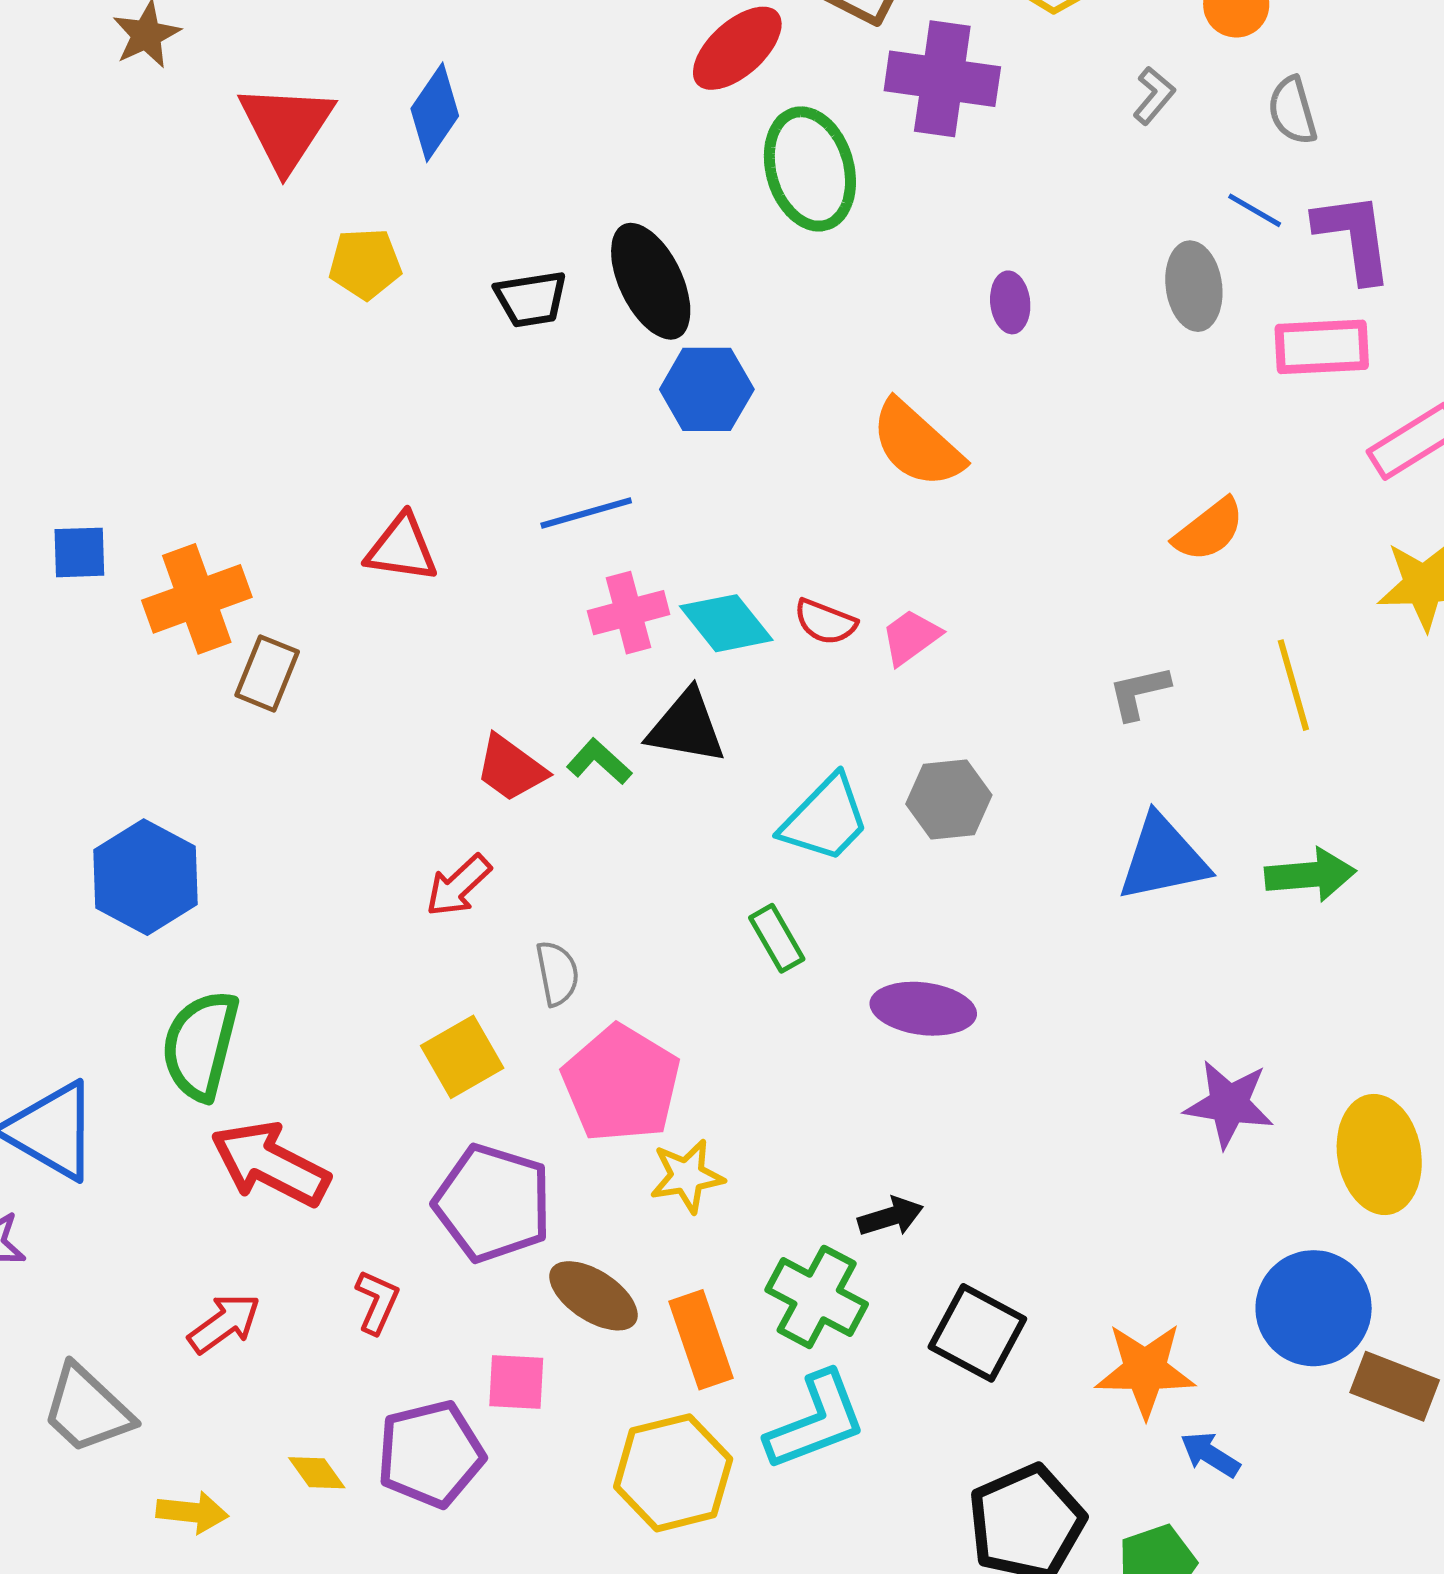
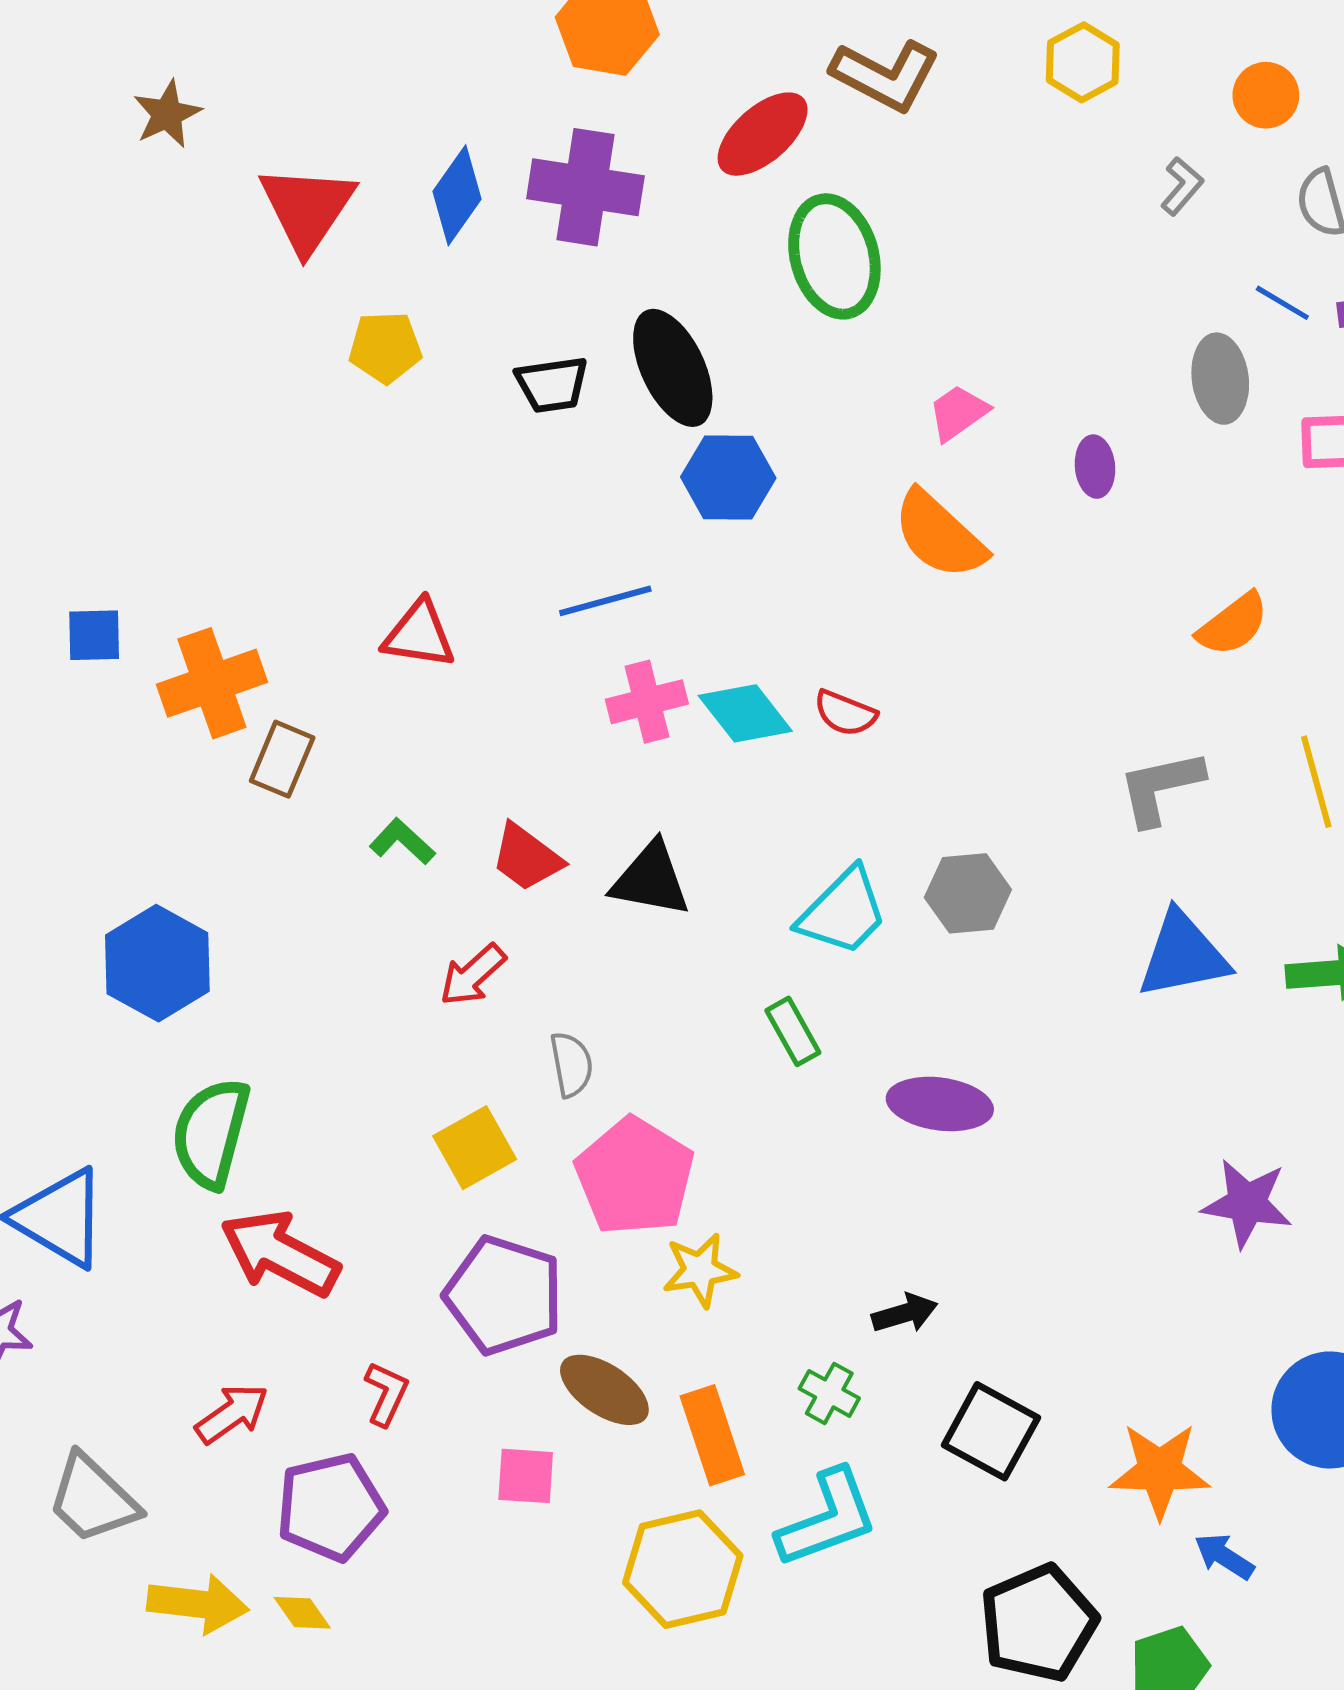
purple cross: (942, 79) -> (585, 187), moved
purple ellipse: (1010, 302) -> (1095, 467), moved
pink trapezoid: (911, 637) -> (958, 413), moved
gray L-shape: (1139, 692) -> (1161, 787), size x1.4
black triangle: (686, 727) -> (651, 879), moved
green L-shape: (599, 762) -> (402, 842), moved
green cross: (817, 1297) -> (829, 1393), size x0.6
purple pentagon: (431, 1454) -> (331, 1507), moved
yellow diamond: (317, 1473) -> (302, 1613), moved
yellow arrow: (192, 1512) -> (198, 1604), size x1.4

